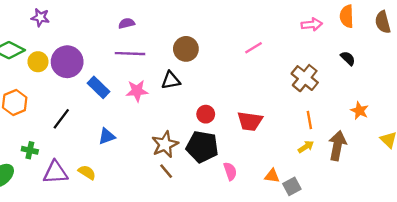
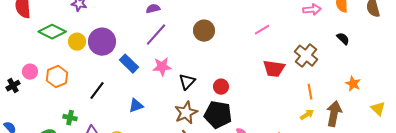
purple line: (130, 54) -> (156, 35), turned -50
black triangle: (171, 80) -> (187, 82), moved, turned -36
red trapezoid: (250, 121) -> (274, 69), moved

